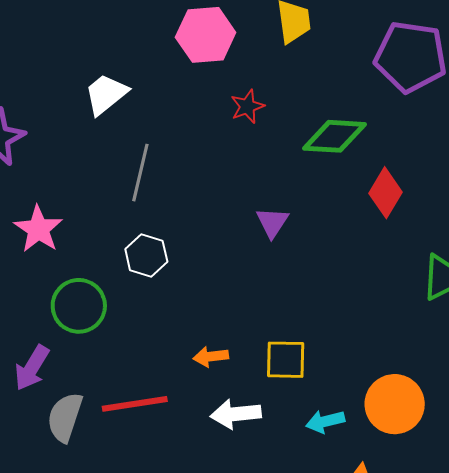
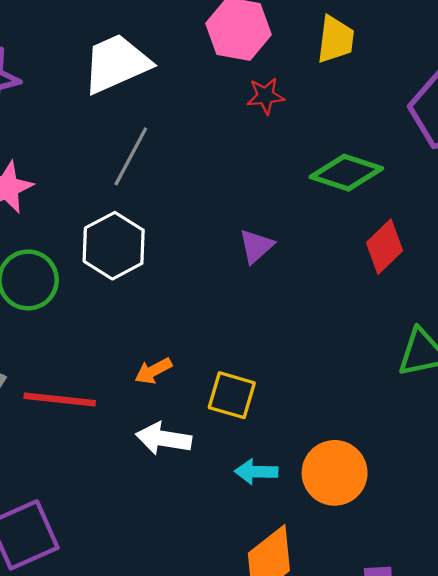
white trapezoid: (106, 94) -> (116, 64), size x1.4
red star: (247, 106) -> (265, 96), moved
white hexagon: (146, 255) -> (114, 246), size x1.4
orange arrow: (211, 357) -> (153, 371), turned -36

